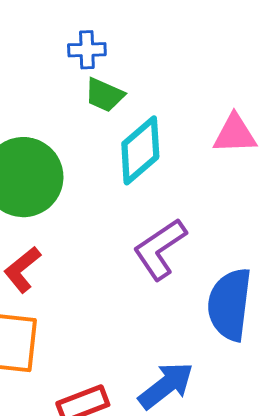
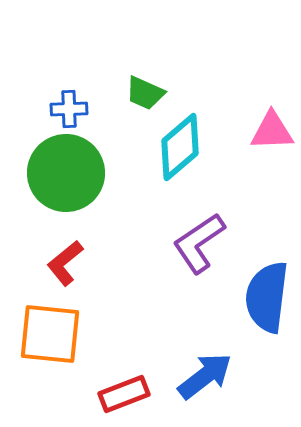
blue cross: (87, 50) -> (69, 109), moved

